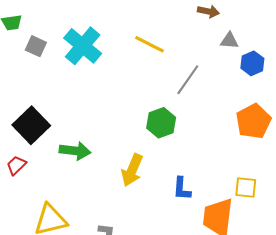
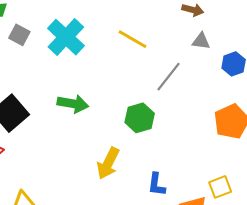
gray triangle: (229, 41) -> (201, 41), moved
green arrow: (75, 151) -> (73, 104), moved
yellow square: (246, 188) -> (220, 187), turned -30

